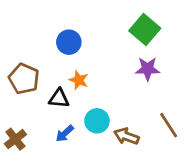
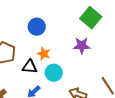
purple star: (148, 69) -> (82, 46), moved
cyan circle: (97, 121) -> (54, 73), moved

